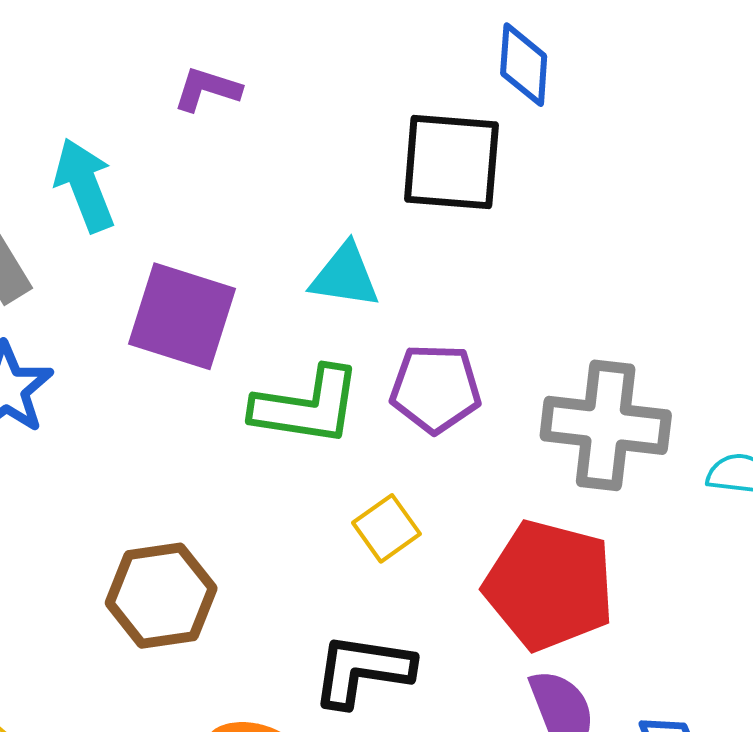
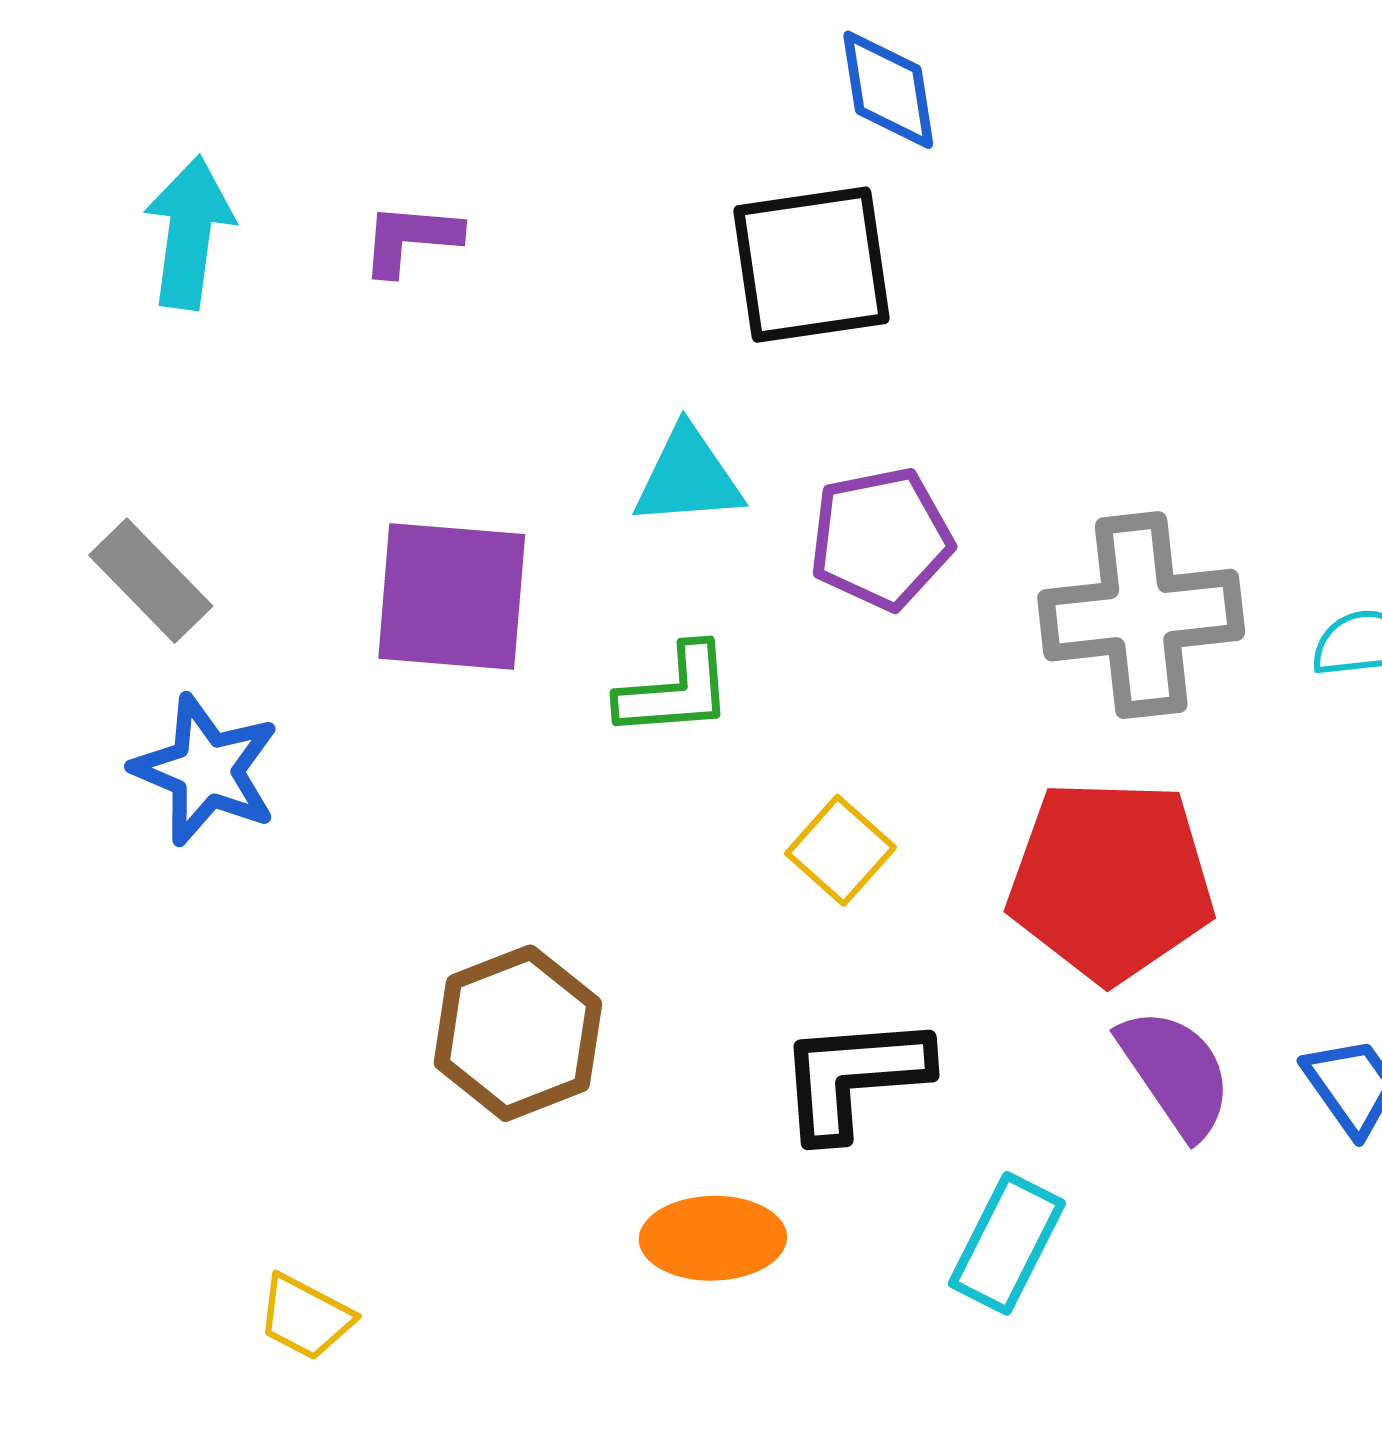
cyan arrow: (84, 185) -> (189, 233), moved, turned 42
purple pentagon: (435, 388) -> (881, 539), moved
green L-shape: (307, 406) -> (675, 691), size x0.7

